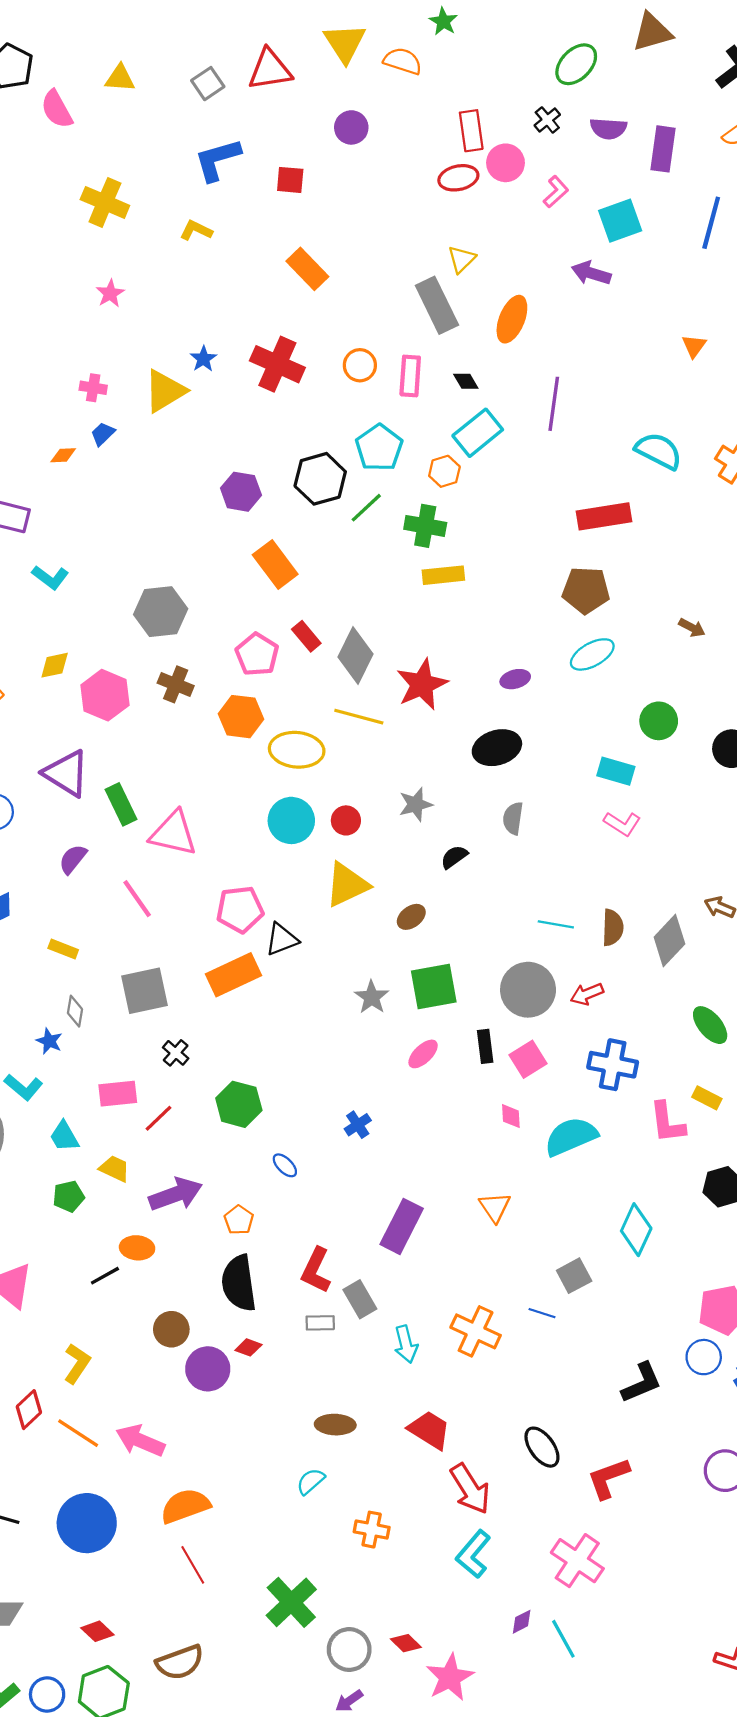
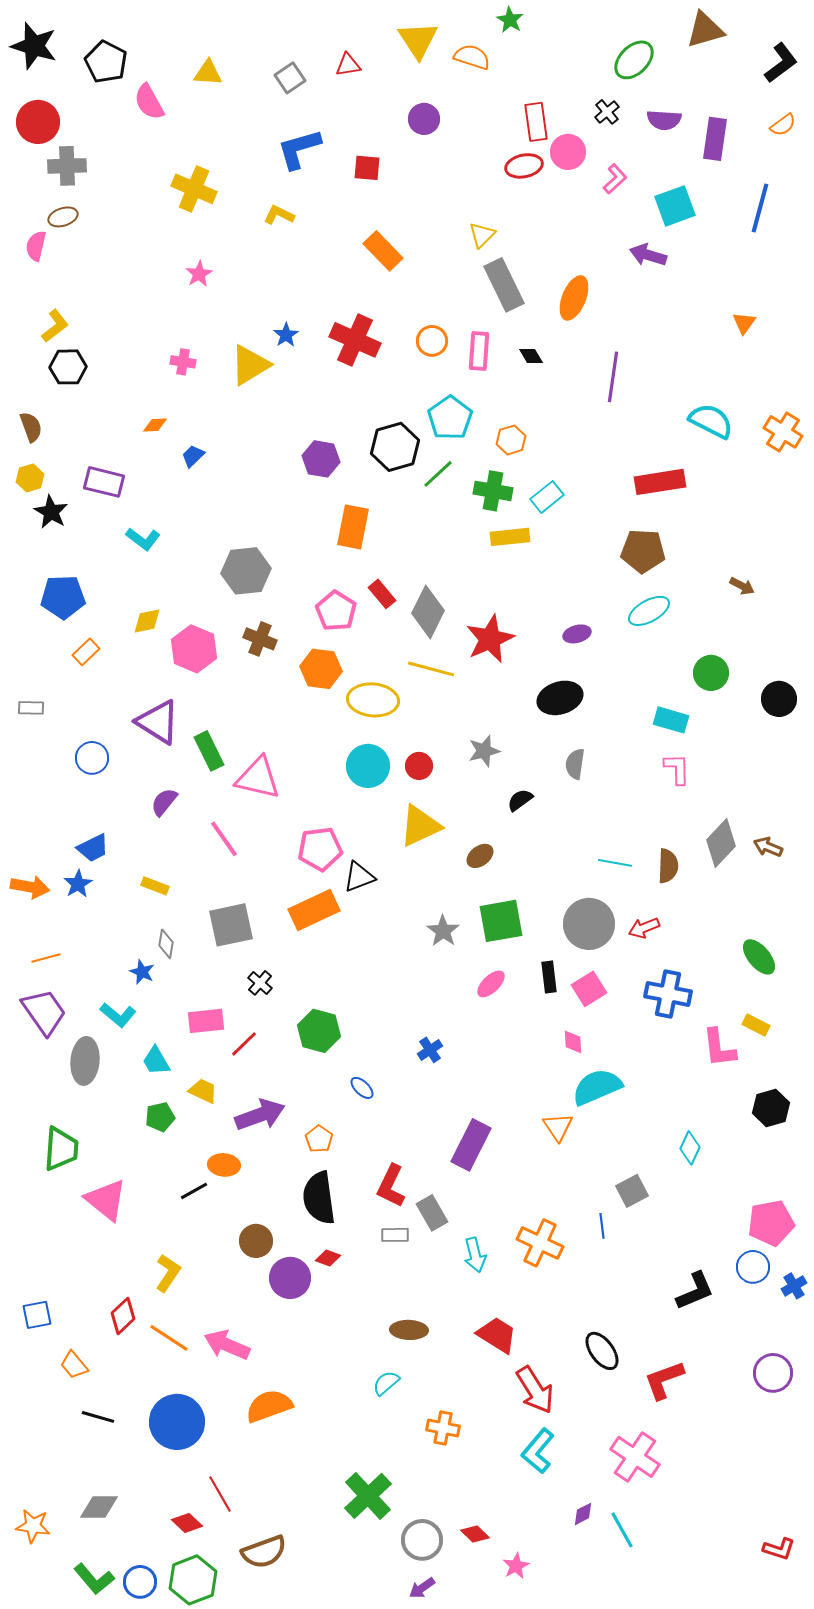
red triangle: (270, 70) -> (348, 65), size x0.6
yellow triangle: (462, 259) -> (482, 235), moved
cyan rectangle: (478, 433) -> (547, 497), moved, size x0.7
blue trapezoid: (103, 434) -> (193, 456), moved
orange rectangle: (275, 564) -> (353, 527), turned 48
pink L-shape: (622, 824) -> (677, 769), turned -124
gray diamond: (669, 940) -> (721, 843), moved
cyan semicircle: (571, 1136) -> (597, 1087), moved
cyan diamond: (636, 1230) -> (690, 1148), size x0.7
blue line: (542, 1313) -> (602, 1226), turned 65
red line: (193, 1565) -> (220, 1494), moved
pink star: (450, 1677) -> (516, 1566), size x0.6

